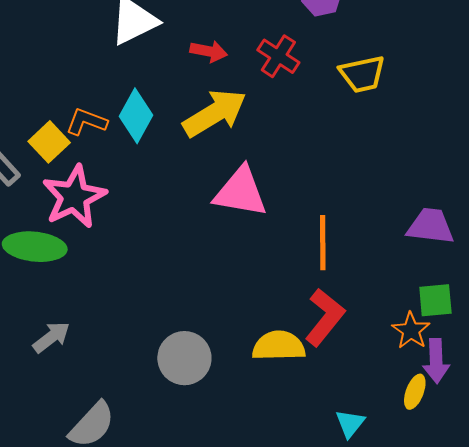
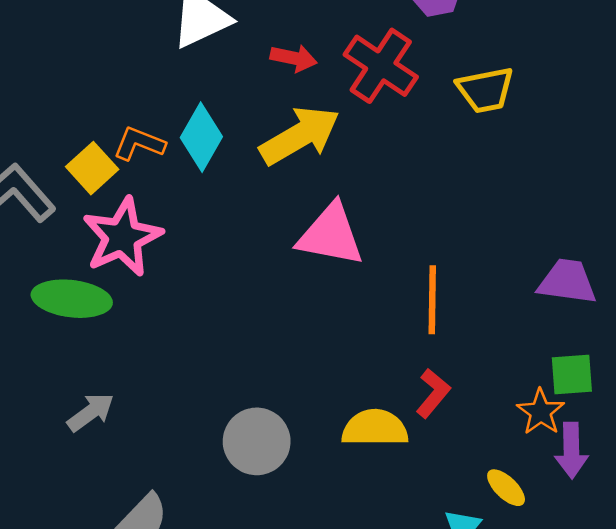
red cross: (278, 56) -> (381, 66), size x1.4
red L-shape: (325, 317) -> (433, 393), size x0.7
yellow ellipse: (415, 392) -> (506, 488), moved, turned -68

